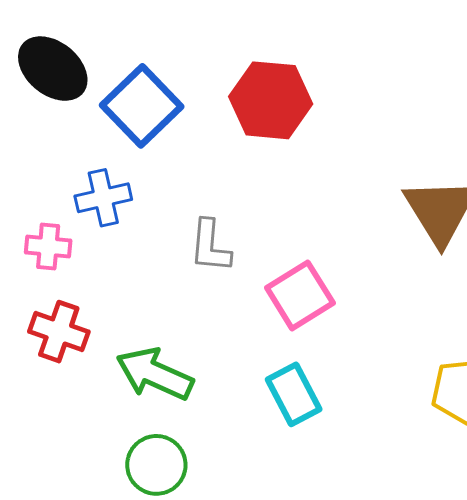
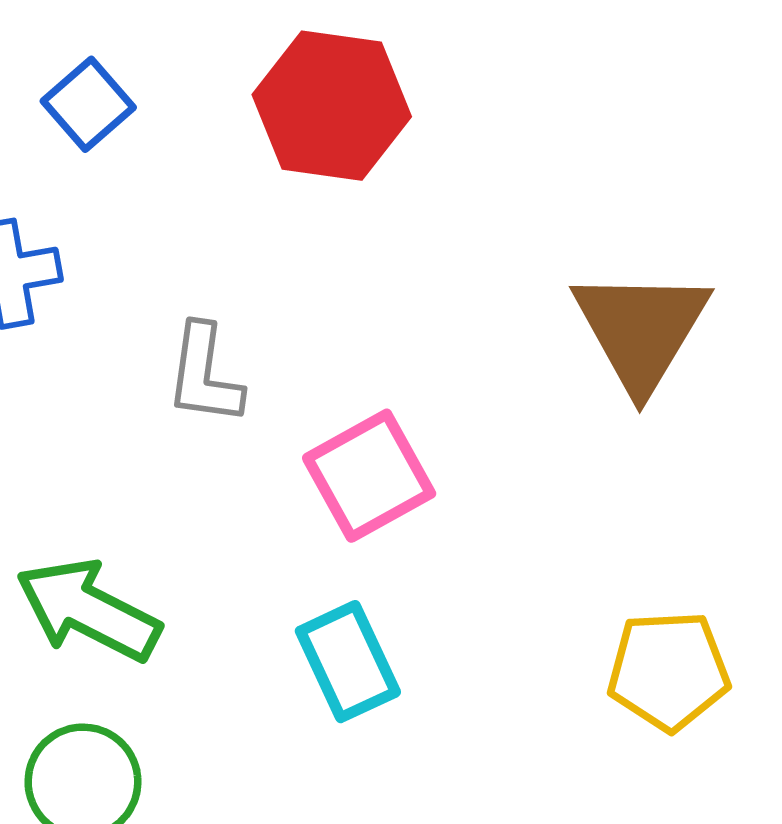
blue square: (142, 106) -> (88, 104), size x0.6

